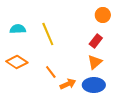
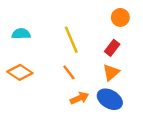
yellow line: (48, 34) -> (71, 40), moved
orange line: (51, 72) -> (69, 72), moved
blue ellipse: (94, 85) -> (110, 99), turned 30

